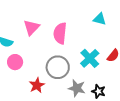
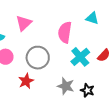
pink semicircle: (60, 33) -> (65, 32), moved
gray circle: (58, 67) -> (38, 58), moved

